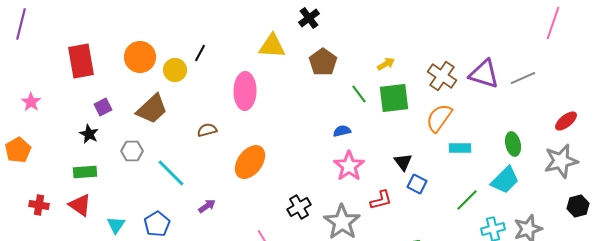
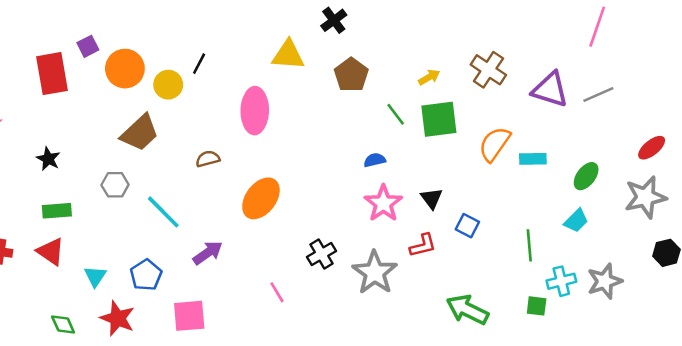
pink line: (553, 23) -> (597, 27), moved
brown cross: (442, 76) -> (488, 70), moved
purple square: (103, 107) -> (88, 46), moved
black star: (89, 134) -> (48, 159), moved
green ellipse: (513, 144) -> (586, 176), turned 50
cyan rectangle: (460, 148) -> (533, 159), moved
black triangle: (403, 162) -> (432, 198), moved
cyan trapezoid: (505, 180) -> (576, 221), size x0.7
green line: (467, 200) -> (529, 245), turned -50
purple arrow: (207, 206) -> (208, 253), size x1.4

